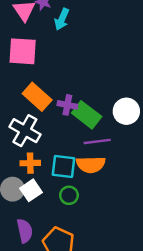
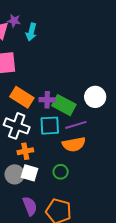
cyan square: (63, 166) -> (50, 126), moved
white square: (31, 190) -> (30, 173), turned -30

